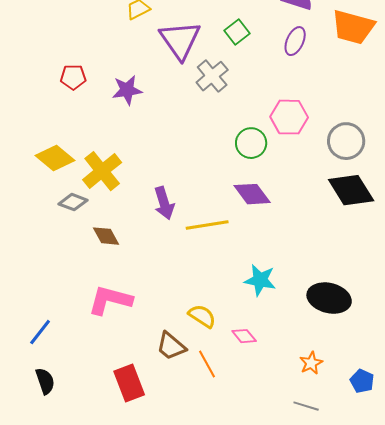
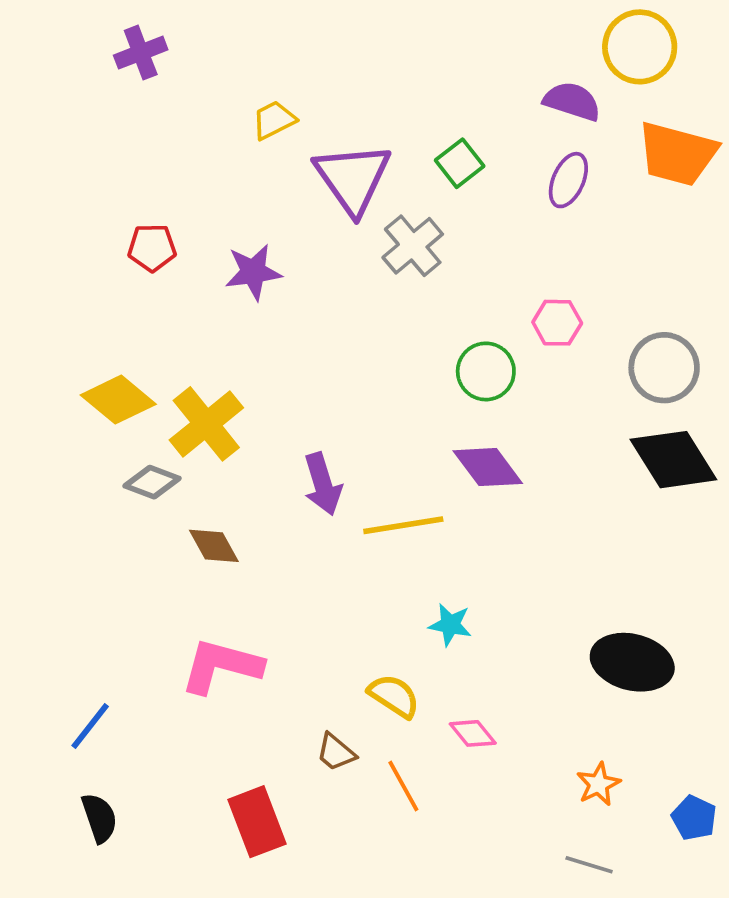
pink hexagon: (289, 117) -> (557, 323), size x0.7
cyan star: (260, 280) -> (450, 625), moved, size x0.7
brown trapezoid: (171, 346) -> (336, 752), size x0.7

